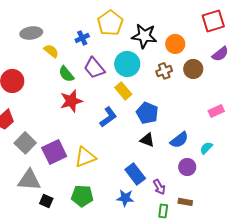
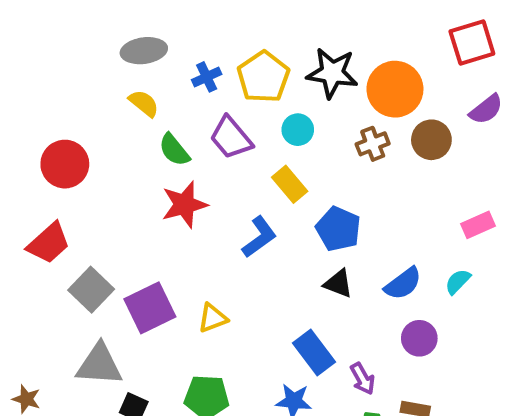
yellow pentagon: (110, 23) -> (263, 77), moved
gray ellipse: (31, 33) -> (144, 51), moved
orange circle: (175, 44) -> (395, 89), size x1.4
cyan circle: (127, 64) -> (298, 130), size x0.6
cyan semicircle: (206, 148) -> (458, 282), moved
yellow triangle: (85, 157) -> (213, 318), size x0.7

